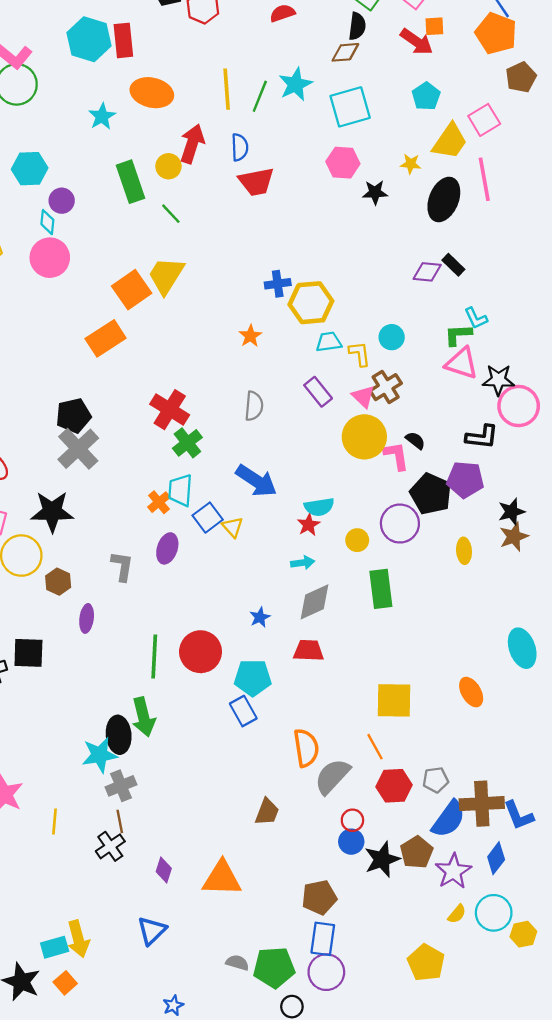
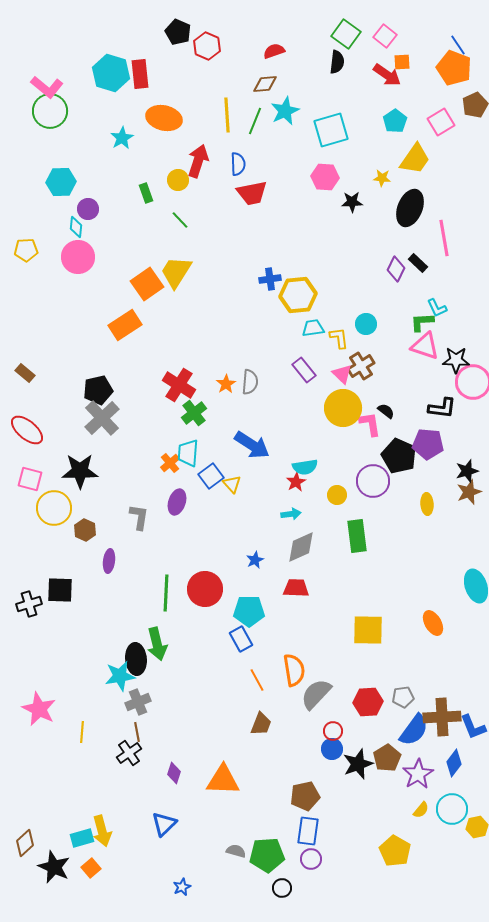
brown diamond: (345, 52) -> (265, 84), moved
pink square: (484, 120) -> (441, 122), moved
pink line: (484, 179) -> (444, 238), moved
green rectangle: (130, 182) -> (146, 193), size x0.6
purple diamond: (427, 272) -> (396, 269), turned -70
orange star: (250, 336) -> (226, 384), moved
orange line: (375, 747) -> (257, 680), moved
purple circle: (326, 972) -> (311, 859), size x0.7

